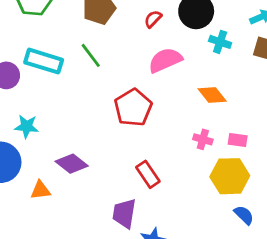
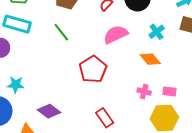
cyan cross: (220, 42) -> (157, 32), moved, turned 35
cyan rectangle: (44, 61) -> (17, 24), moved

